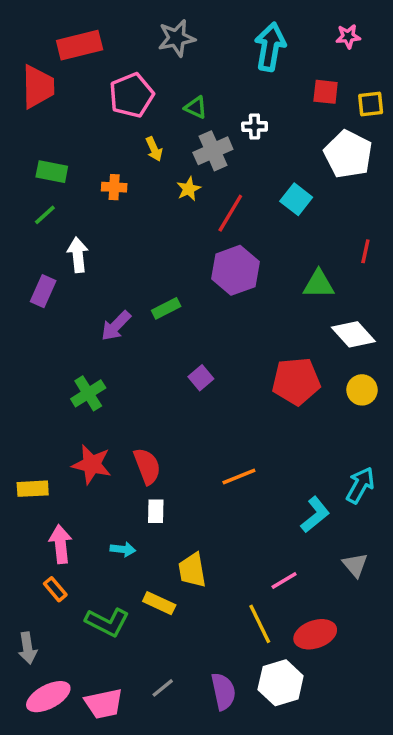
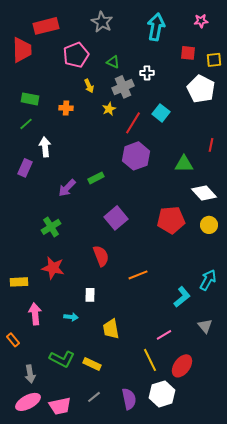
gray star: (177, 38) -> (102, 22), turned -30
cyan square: (296, 199) -> (161, 113), moved
purple square: (201, 378) -> (116, 218), size x1.6
red semicircle: (147, 466) -> (101, 256), moved
orange rectangle: (55, 589) -> (13, 340), moved
yellow rectangle: (159, 603) -> (92, 364), moved
red ellipse: (315, 634) -> (182, 366), turned -35
gray arrow: (28, 648) -> (30, 374), moved

